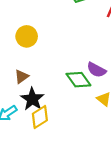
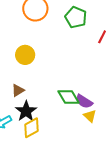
purple semicircle: (96, 70) -> (84, 101), moved

